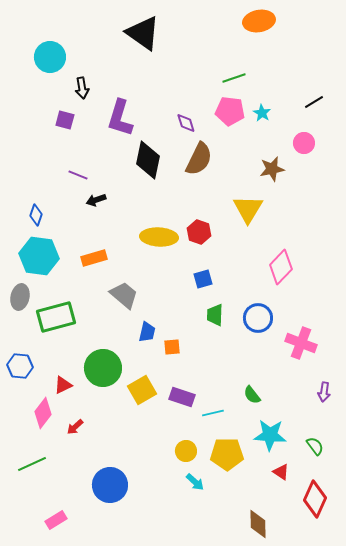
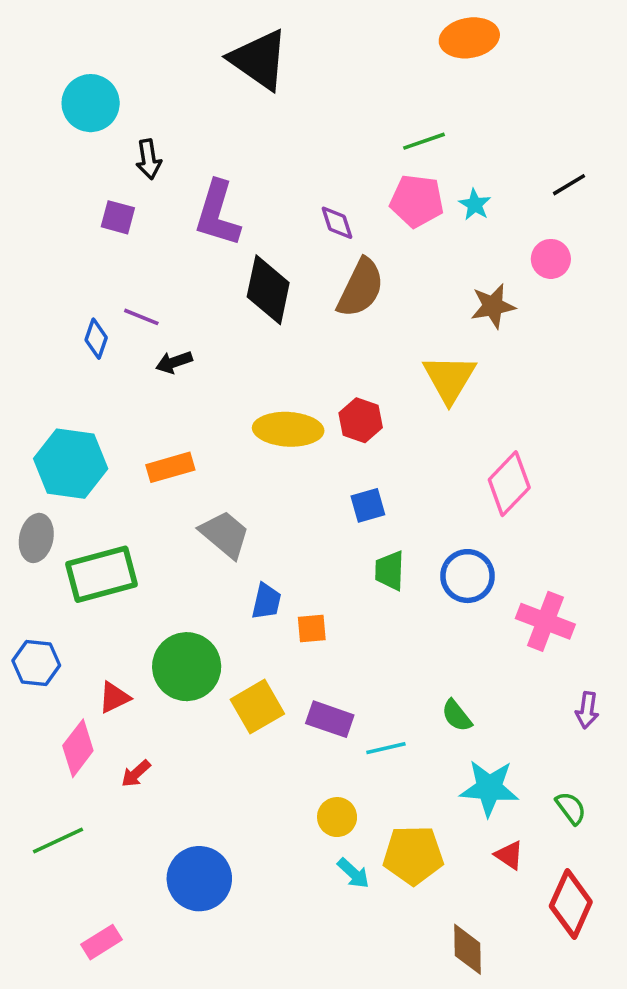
blue diamond: (36, 215) -> (96, 339), moved
yellow pentagon: (227, 454) -> (413, 855), moved

